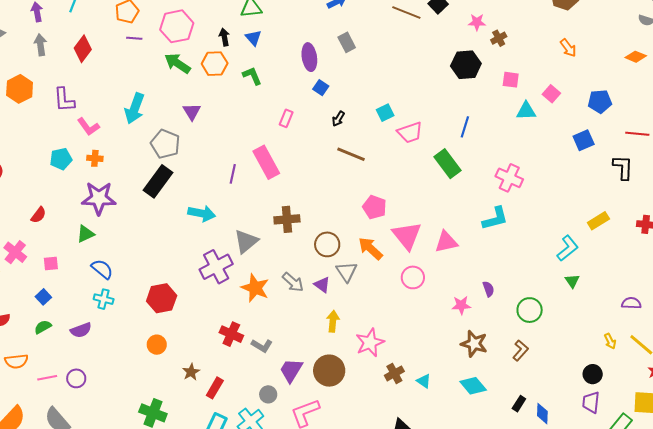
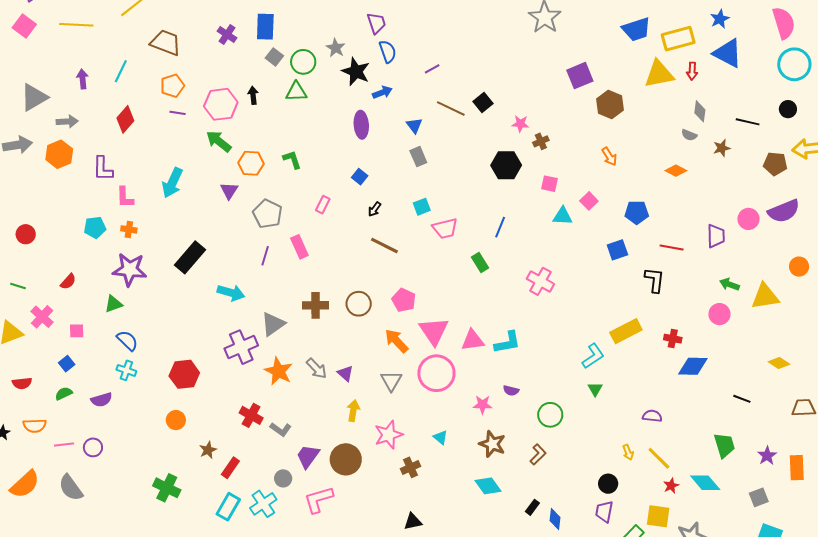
black arrow: (224, 37) -> (253, 95), moved
blue triangle: (253, 38) -> (414, 125), moved
gray rectangle: (347, 42) -> (418, 157), moved
gray arrow: (40, 45) -> (67, 121), moved, turned 90
purple ellipse: (309, 57) -> (361, 125), moved
orange hexagon: (215, 64) -> (251, 163), moved
pink L-shape: (88, 127) -> (125, 197), turned 30
gray pentagon: (165, 144) -> (267, 214), moved
pink rectangle: (266, 162) -> (299, 247), size x0.7
green rectangle: (448, 164) -> (480, 263), size x0.7
cyan L-shape: (495, 219) -> (507, 342), moved
yellow rectangle: (598, 221) -> (626, 331), size x1.4
brown circle: (327, 244) -> (359, 304), moved
gray triangle: (347, 272) -> (391, 381), moved
pink circle: (413, 277) -> (436, 373), size x1.6
purple semicircle: (488, 289) -> (511, 391), turned 119
cyan triangle: (424, 381) -> (440, 437), moved

